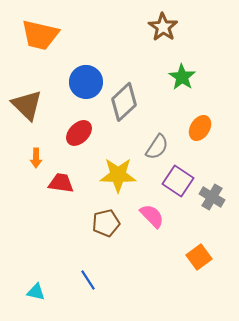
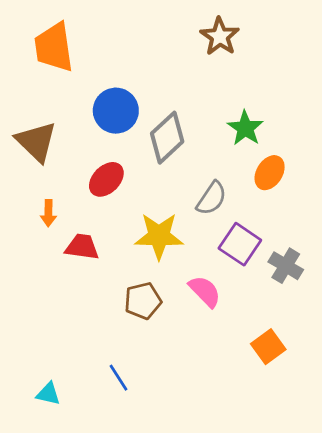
orange trapezoid: (40, 35) -> (54, 47), turned 69
green star: (182, 77) -> (245, 128), moved

